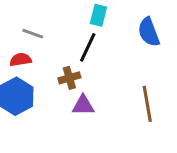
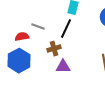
gray line: (33, 34) -> (38, 27), moved

